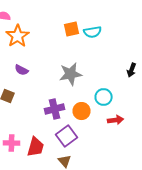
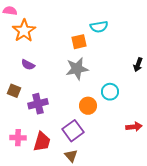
orange square: (72, 29) -> (79, 42), moved
purple cross: (55, 109) -> (38, 104), moved
red arrow: (116, 120) -> (134, 127), moved

